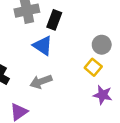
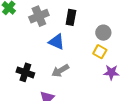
black rectangle: (54, 20) -> (71, 17), moved

